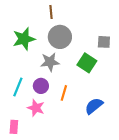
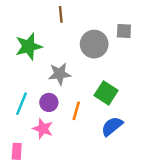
gray circle: (60, 37) -> (94, 44), moved
gray square: (104, 42) -> (124, 31), moved
green square: (87, 63) -> (106, 93), moved

